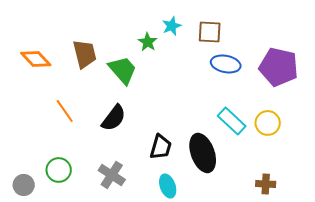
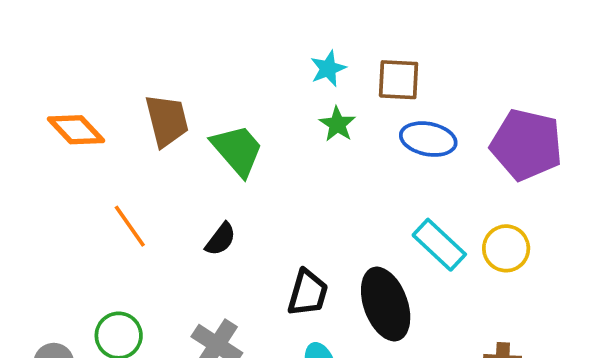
green star: (148, 42) -> (337, 124), moved
black semicircle: (114, 118) -> (221, 239), size x0.7

